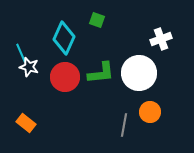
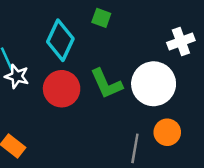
green L-shape: (101, 73) -> (106, 84), turned 72

